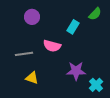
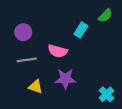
purple circle: (32, 17) -> (23, 32), moved
purple star: (76, 71) -> (65, 79), moved

